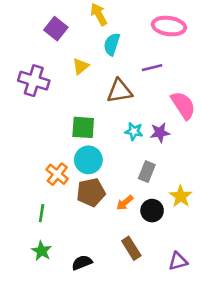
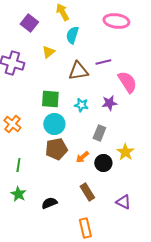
purple line: (152, 68) -> (103, 62), moved
cyan star: (134, 131) -> (81, 105), moved
orange cross: (57, 174) -> (12, 124), moved
purple triangle: (178, 261) -> (123, 202), turned 42

